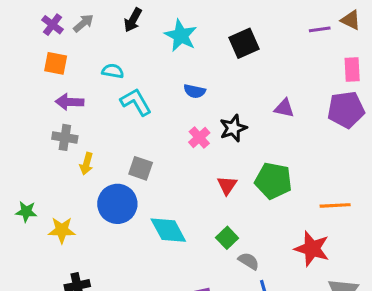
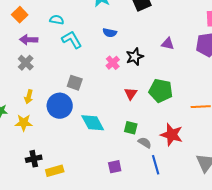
orange square: (56, 63) -> (20, 15), turned 35
gray cross: (65, 137) -> (26, 63), turned 35
yellow arrow: (86, 164) -> (29, 97), moved
green square: (227, 238) -> (131, 128), turned -32
red star: (312, 249) -> (172, 135), moved

